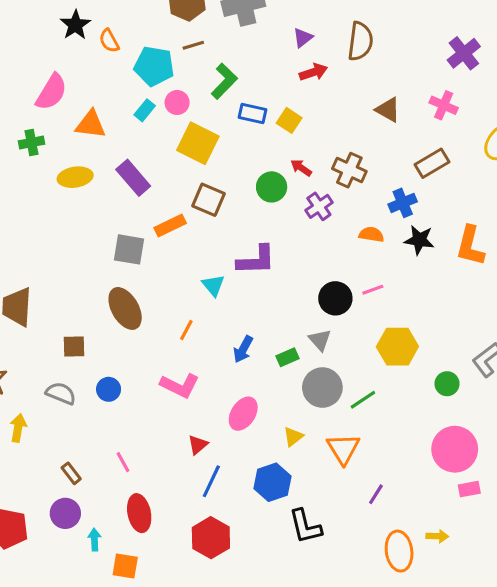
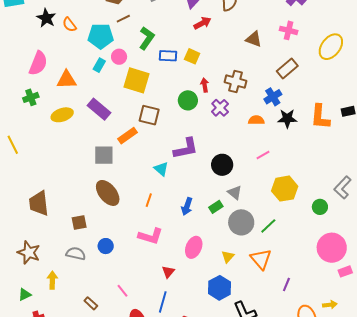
red arrow: (301, 168) -> (205, 85), turned 56
black circle: (335, 298) -> (222, 165), moved
blue line: (211, 481) -> (163, 302), moved

